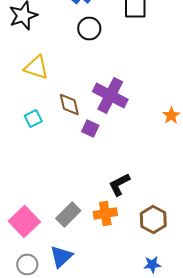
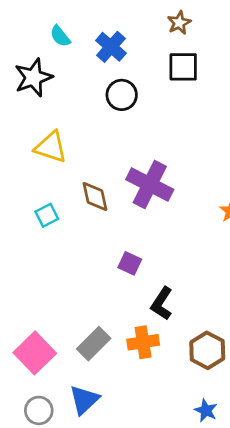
purple square: (90, 128) -> (130, 263), moved
black L-shape: (119, 184) -> (162, 303), turned -30
blue star: (152, 264) -> (206, 410), turned 30

